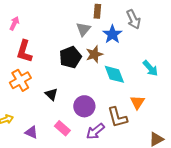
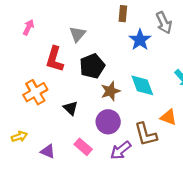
gray triangle: (83, 29) -> (77, 34), moved
red L-shape: (24, 51) -> (55, 59), moved
brown star: (94, 54) -> (110, 91), moved
orange triangle: (137, 102) -> (168, 117), turned -42

